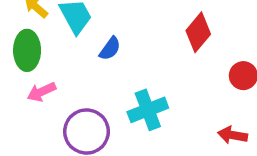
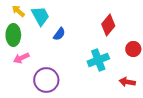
cyan cross: (148, 110) -> (98, 60), moved

